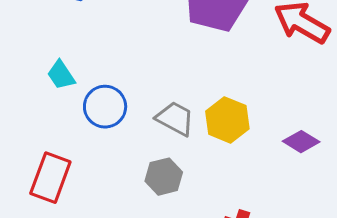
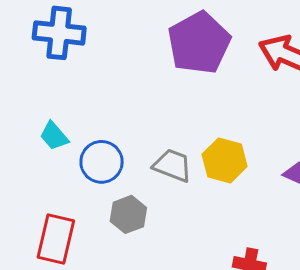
gray hexagon: (164, 177) -> (128, 214), moved

